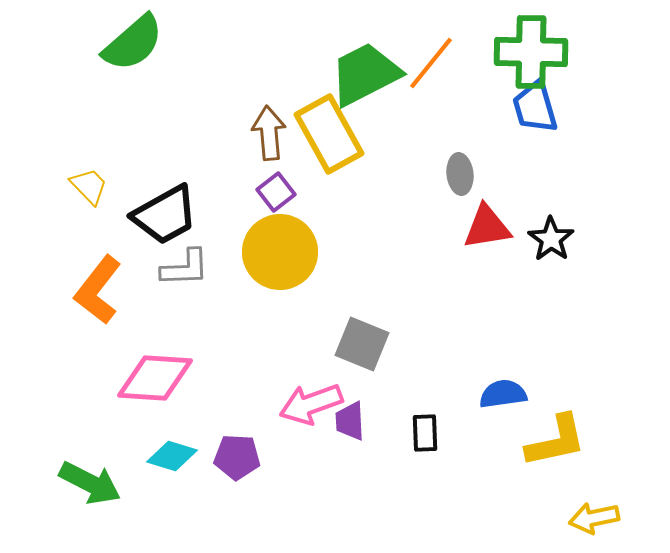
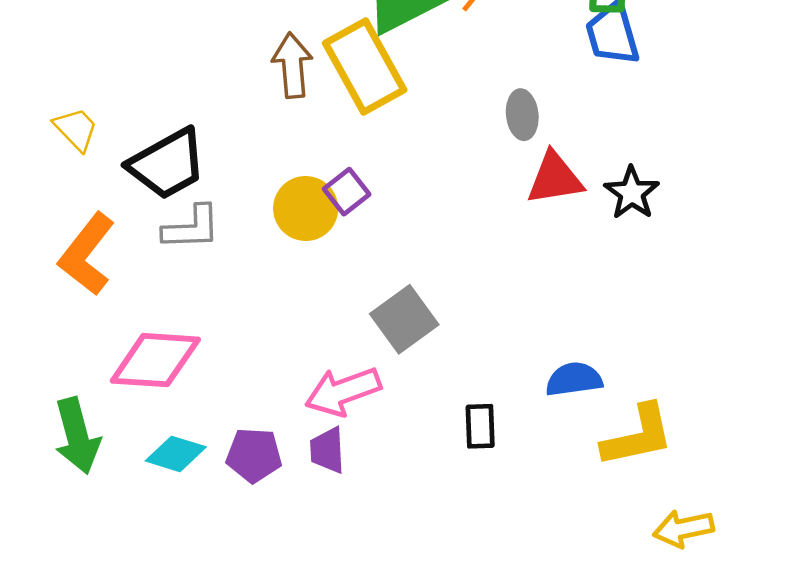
purple square: (276, 192) -> (347, 192), moved
yellow circle: (280, 252) -> (306, 208), size x0.7
gray square: (362, 344) -> (404, 319), turned 32
purple trapezoid: (350, 421) -> (327, 450), moved
green arrow: (90, 483) -> (77, 436), moved, turned 48

